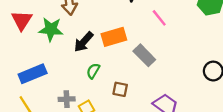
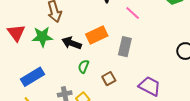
black arrow: (84, 42) -> (72, 43), turned 78
gray rectangle: (144, 55) -> (125, 47), turned 66
brown square: (120, 89) -> (109, 79), turned -32

